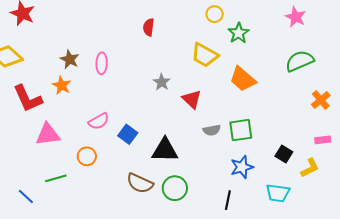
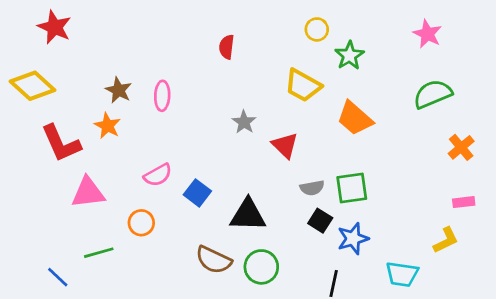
black square: (284, 154) -> (320, 221), moved

